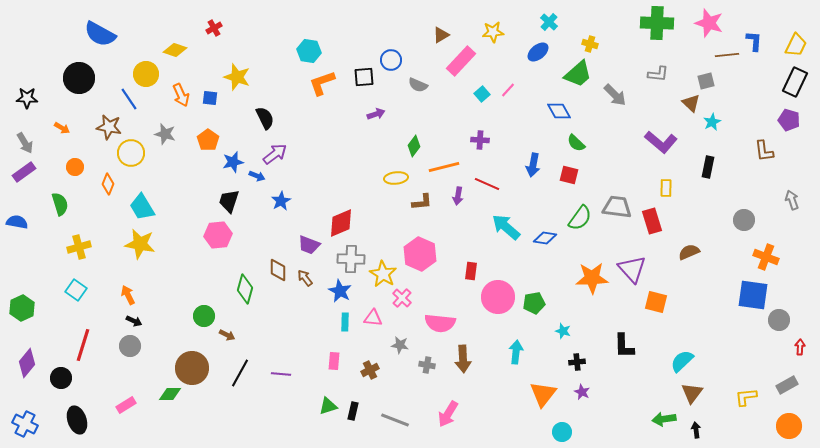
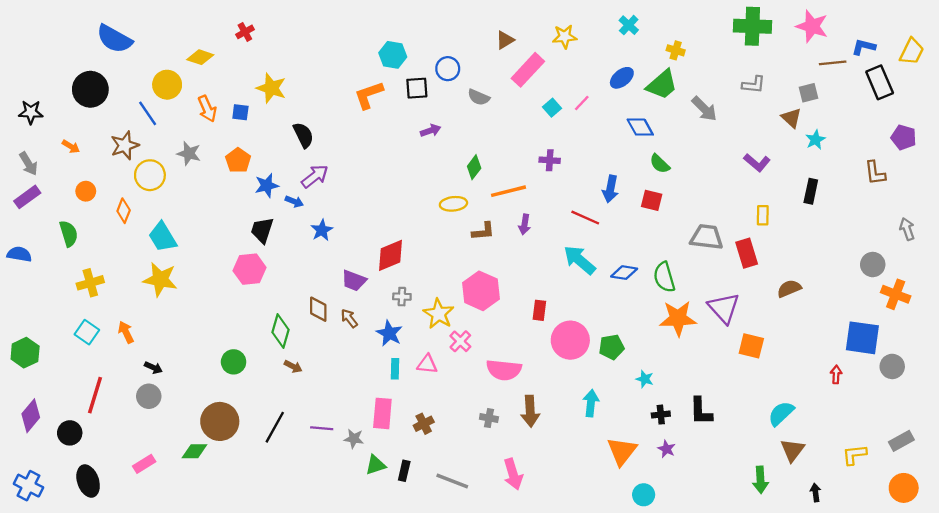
blue L-shape: (754, 41) -> (864, 47), turned -80
cyan hexagon: (309, 51) -> (393, 55), moved
blue ellipse: (538, 52) -> (622, 78), moved
black rectangle: (795, 82) -> (880, 82), moved, turned -48
brown star: (109, 127) -> (125, 145), turned -30
purple L-shape: (661, 142) -> (757, 163), size x0.7
red line: (487, 184) -> (585, 218), moved
green semicircle: (580, 218) -> (664, 277), moved, turned 128
gray circle: (744, 220) -> (873, 265), moved
orange cross: (766, 257) -> (896, 294), moved
gray cross: (351, 259) -> (402, 297), size x0.6
orange arrow: (128, 295) -> (126, 332), moved
brown arrow: (227, 335) -> (293, 366), moved
gray star: (400, 345) -> (354, 439), moved
black L-shape: (624, 346) -> (701, 411), moved
red arrow: (800, 347) -> (836, 374), moved
pink rectangle: (334, 361) -> (382, 413), size x1.5
pink arrow: (448, 414) -> (513, 474), turned -48
green arrow: (664, 419) -> (760, 480), turned -85
black arrow: (696, 430) -> (815, 492), moved

